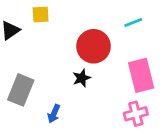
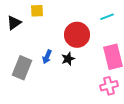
blue arrow: (54, 114) -> (47, 57), moved

